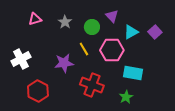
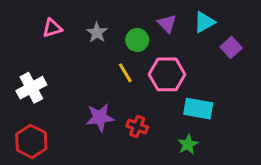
cyan triangle: (131, 32) -> (204, 22), moved
purple star: (64, 63) -> (100, 118), moved
red cross: (92, 85) -> (137, 126), size x0.6
red hexagon: (38, 91) -> (31, 141), moved

